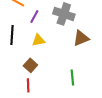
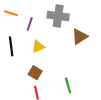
green line: (72, 77) -> (68, 85), moved

